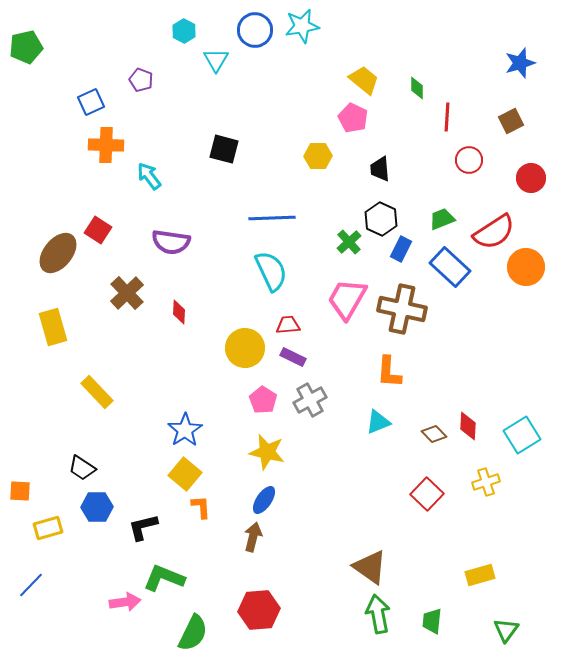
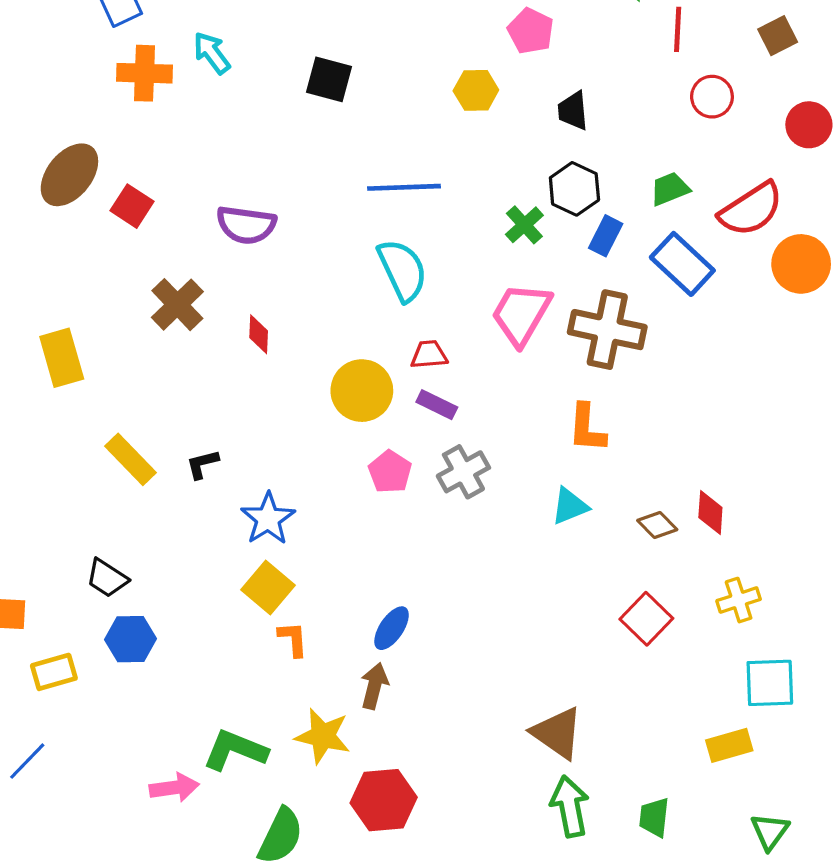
cyan arrow: (149, 176) -> (212, 53), moved
brown ellipse: (58, 253) -> (69, 175), moved
cyan square: (522, 435) -> (770, 683), moved, turned 30
yellow star: (267, 452) -> (323, 736), moved
black L-shape: (143, 527) -> (202, 464), moved, size x0.7

